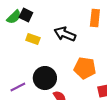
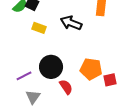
orange pentagon: (85, 68) -> (91, 69), moved

